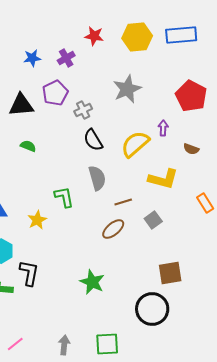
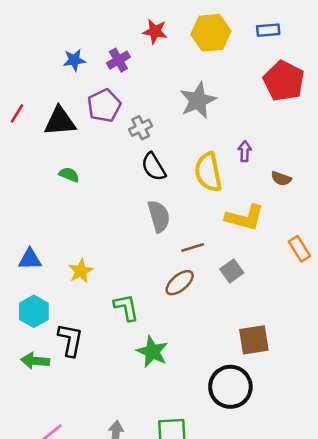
blue rectangle: (181, 35) -> (268, 30), size x0.6
red pentagon: (191, 96) -> (284, 81), moved
yellow semicircle: (135, 144) -> (208, 172), turned -60
green L-shape: (64, 197) -> (126, 307), moved

